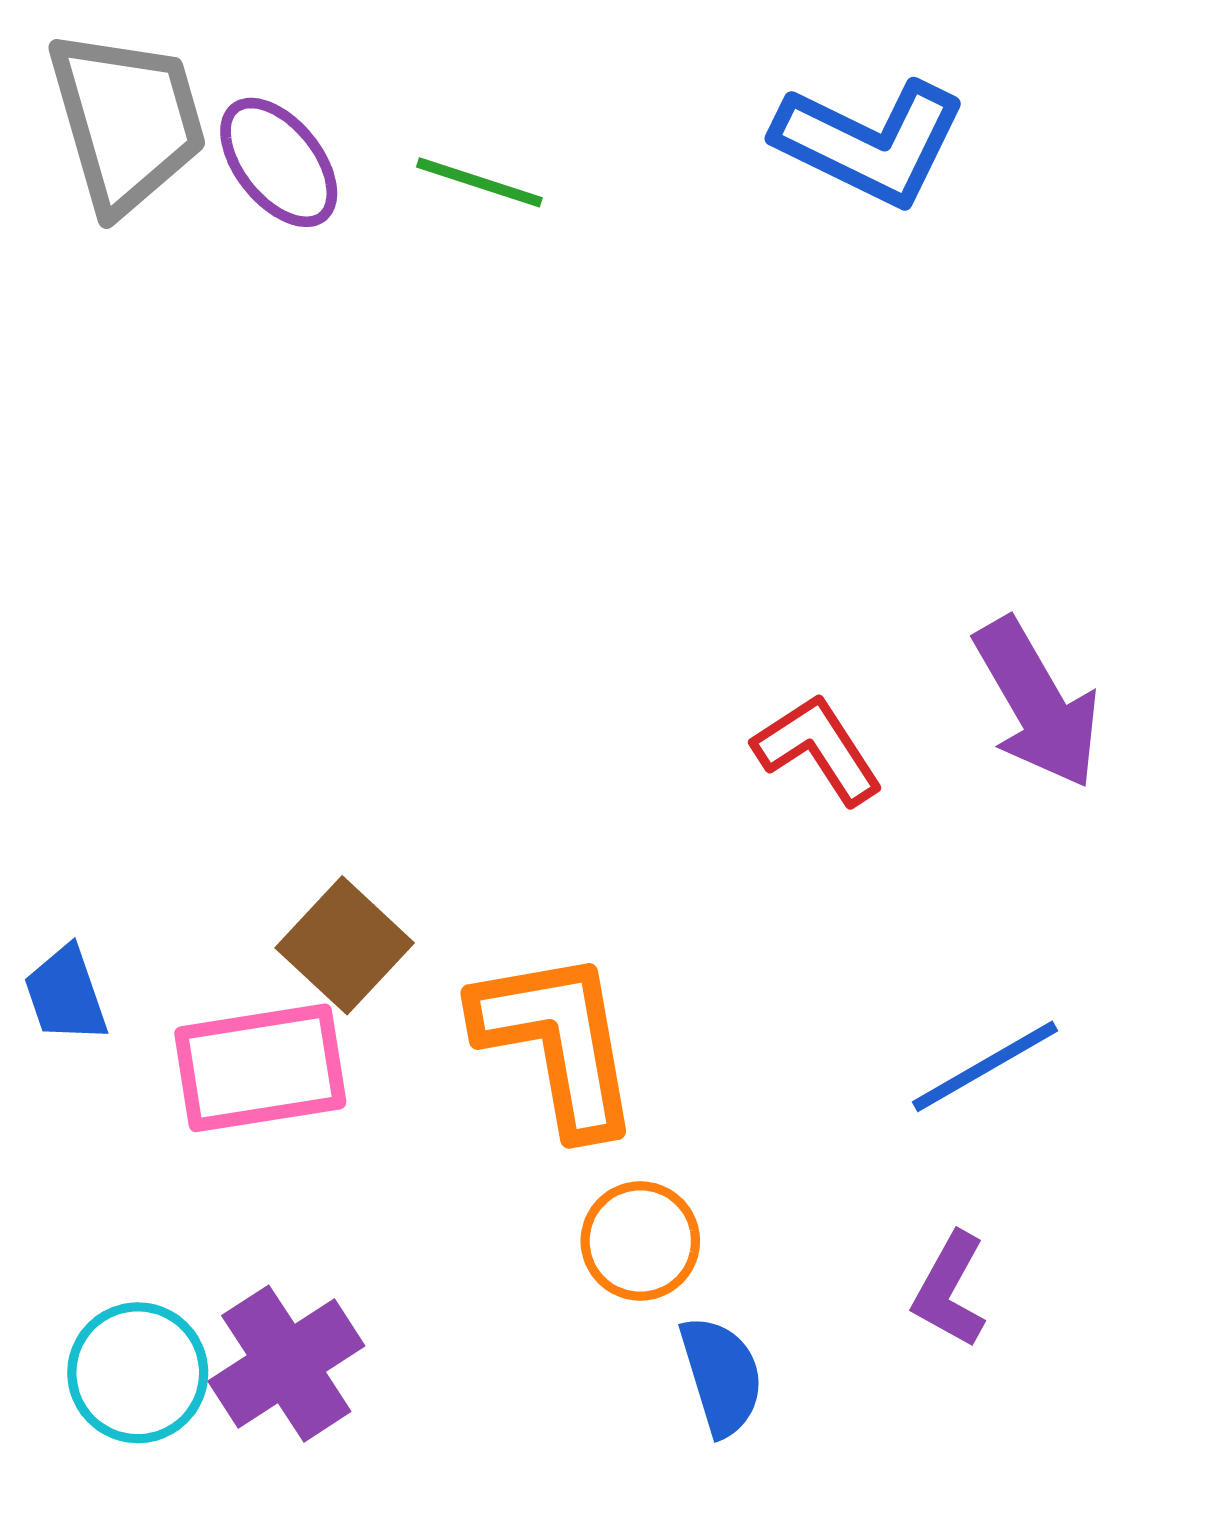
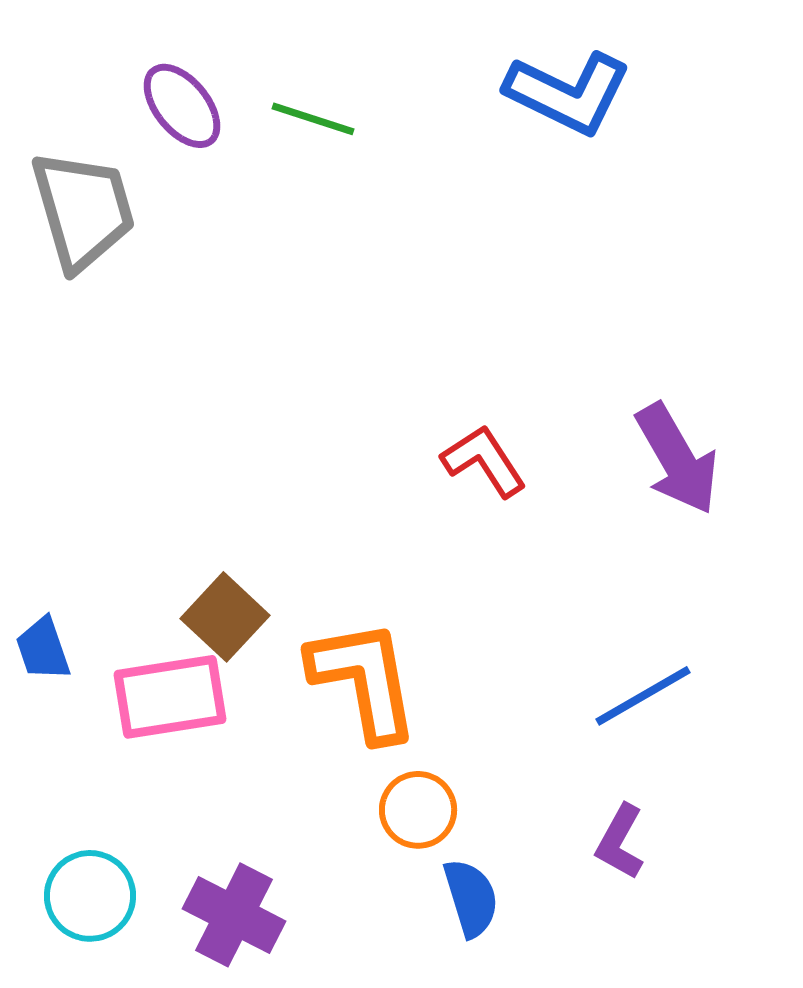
gray trapezoid: (127, 121) -> (83, 210), moved
red L-shape: (818, 749) -> (484, 461), moved
purple cross: (286, 1364) -> (234, 915), moved, turned -30

